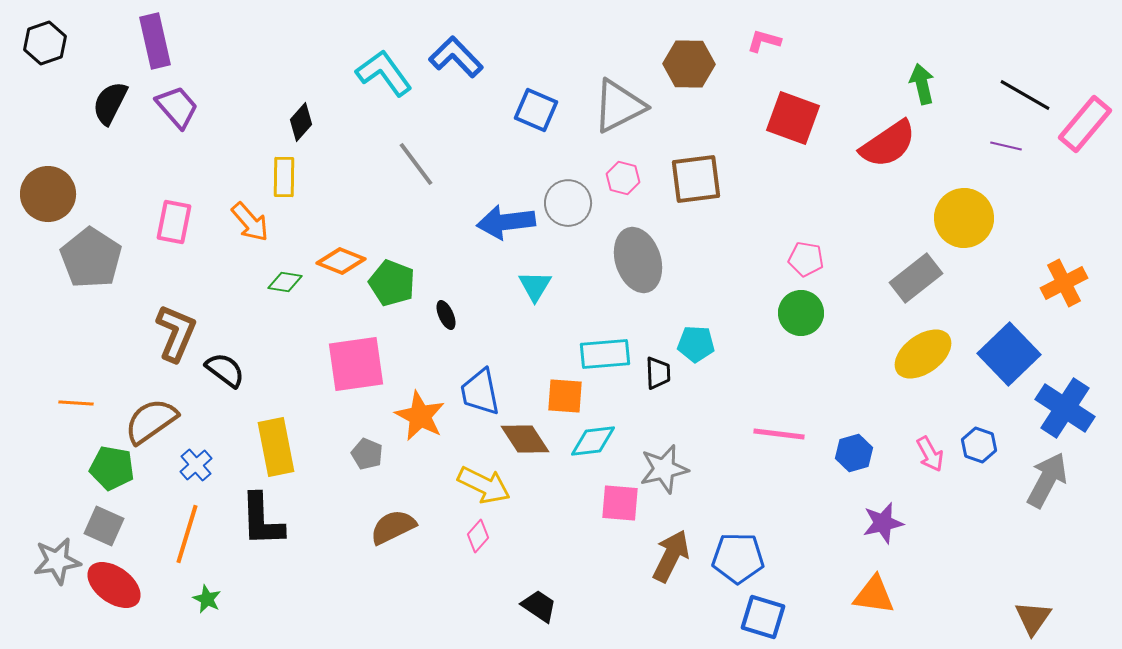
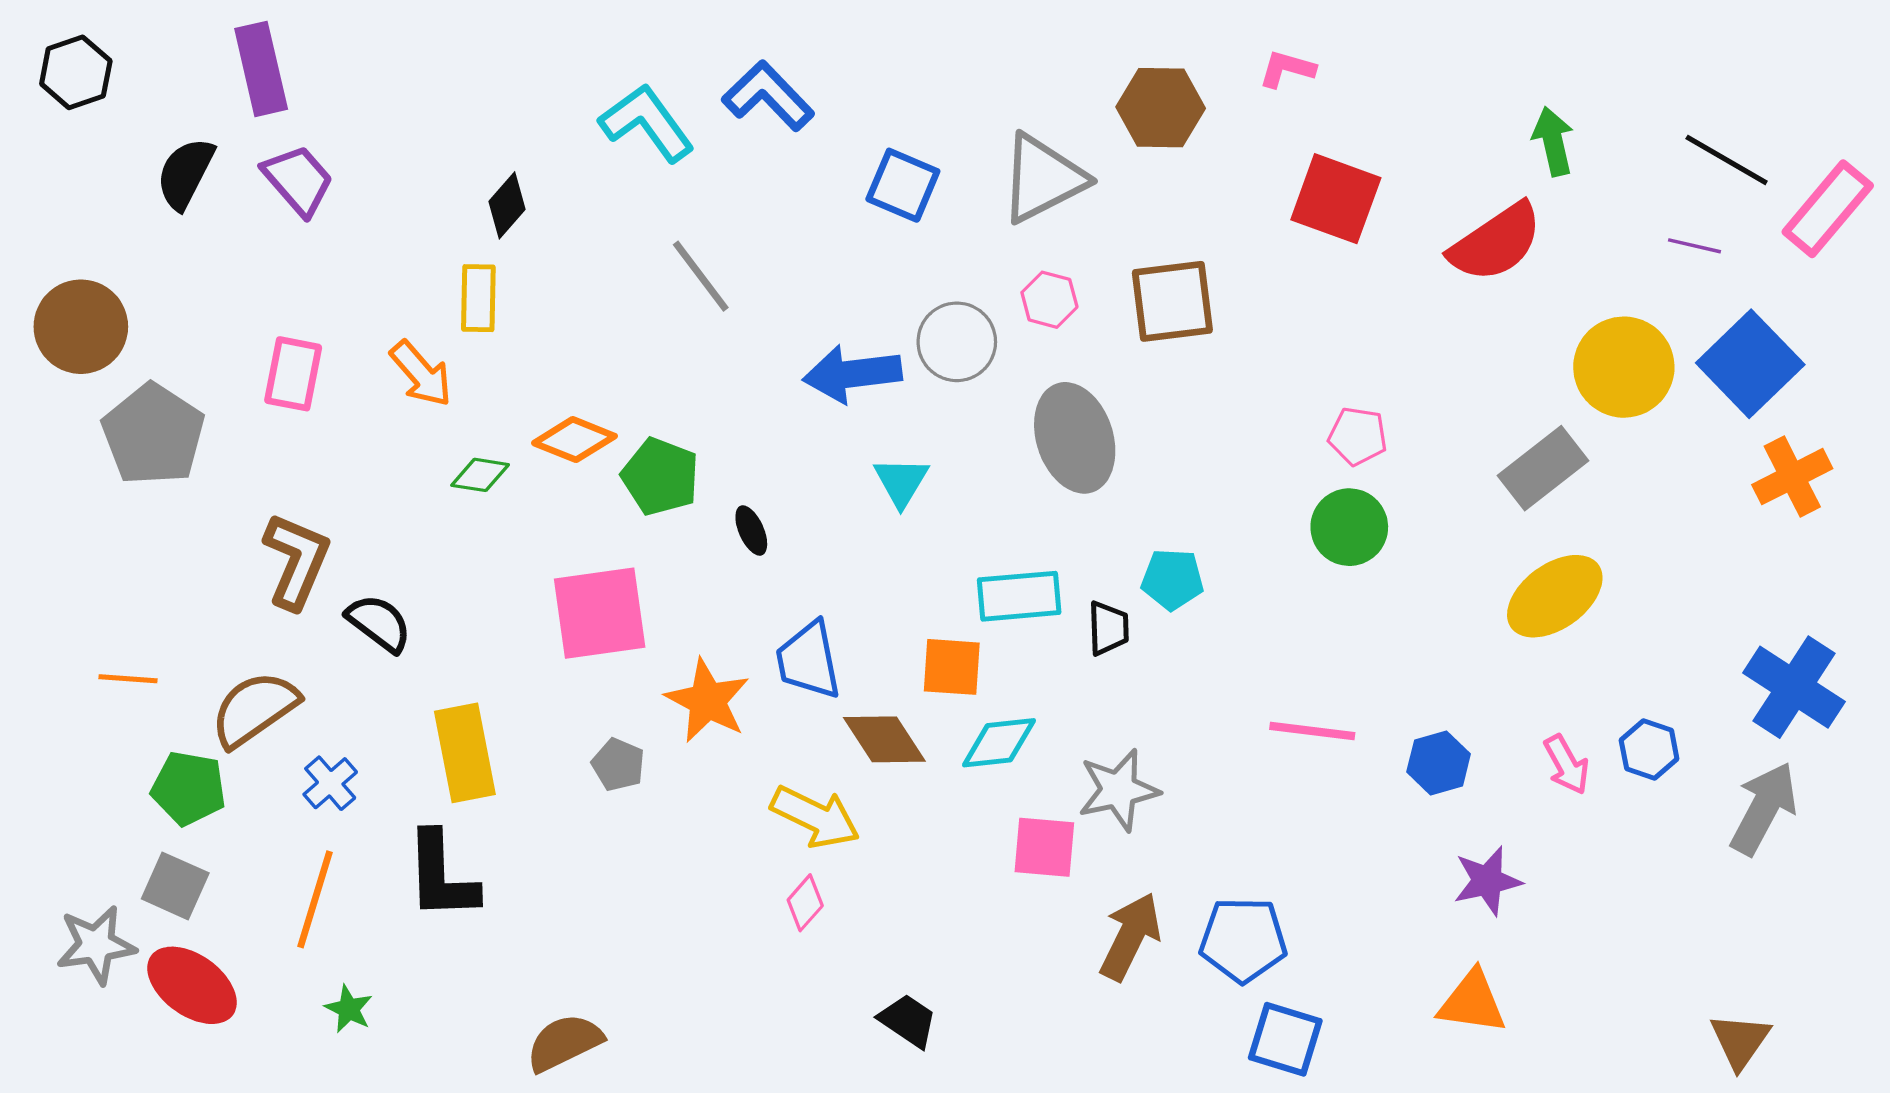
blue square: (1009, 354) -> (1750, 364), moved
brown semicircle: (393, 527) -> (564, 1043), moved

